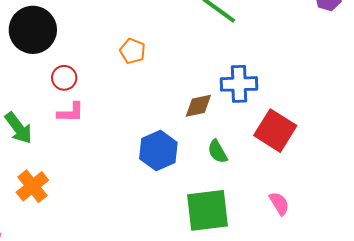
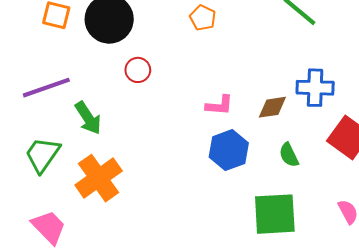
orange pentagon: (133, 51) -> (203, 18), moved
pink L-shape: (71, 112) -> (219, 105), moved
orange cross: (32, 186) -> (99, 178), size x1.4

